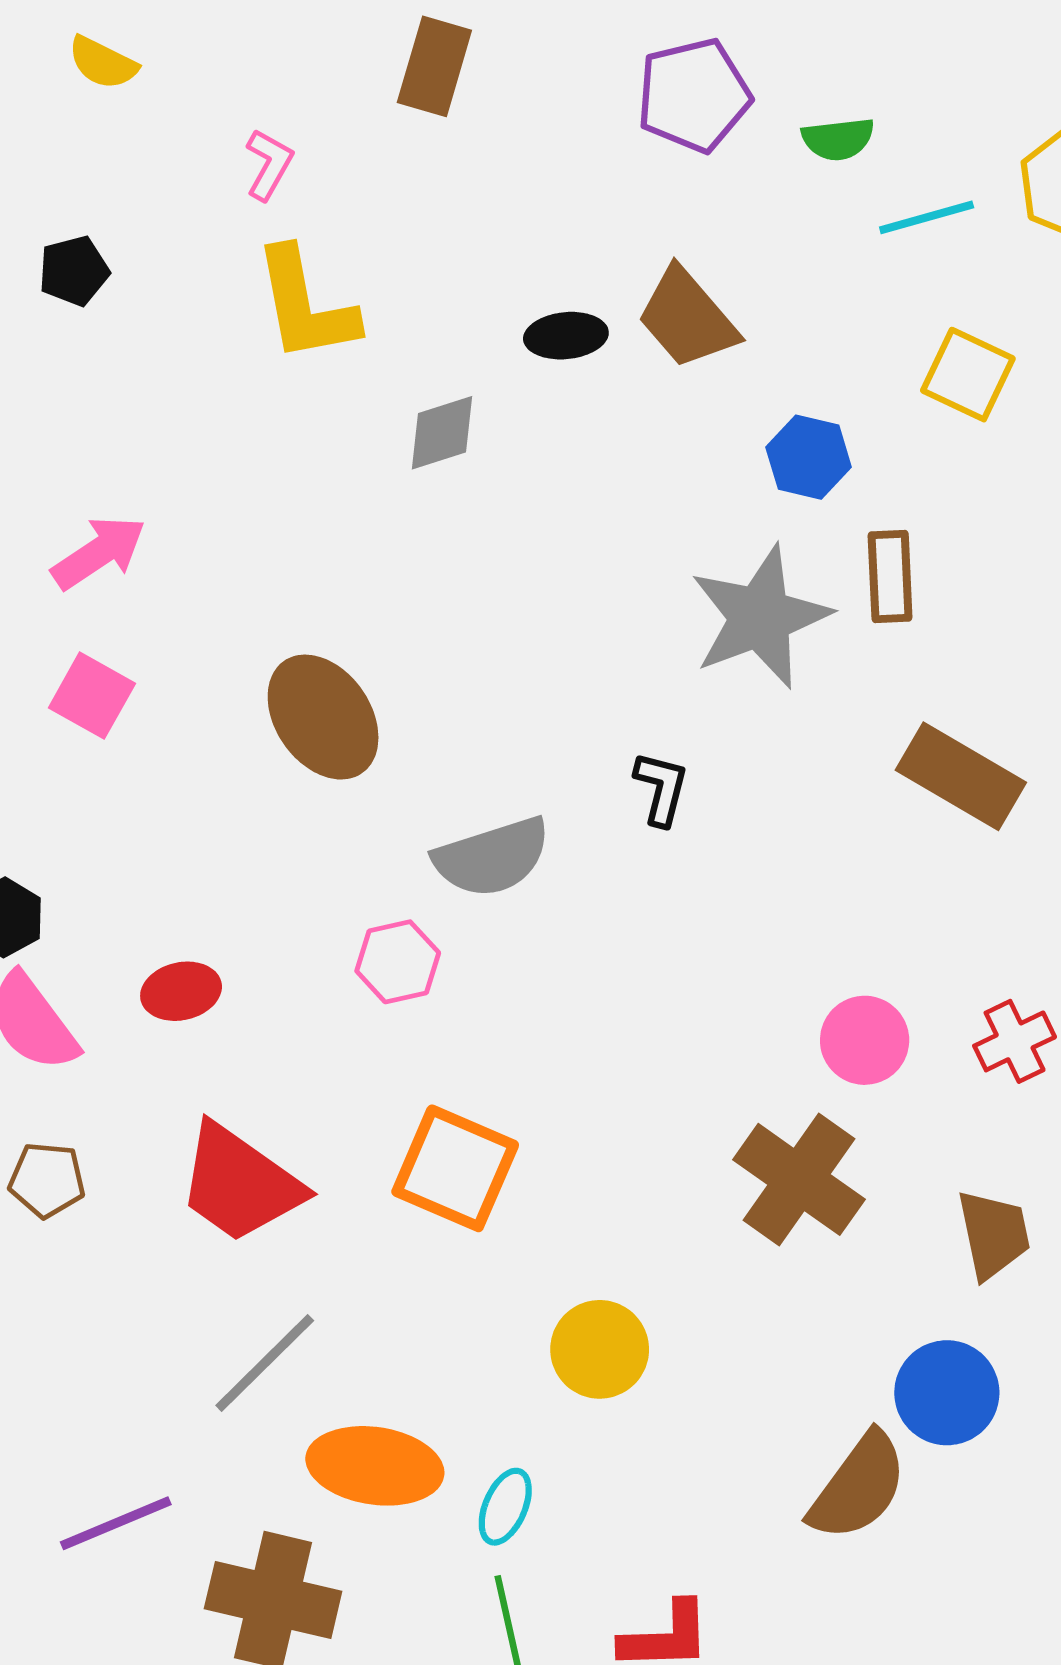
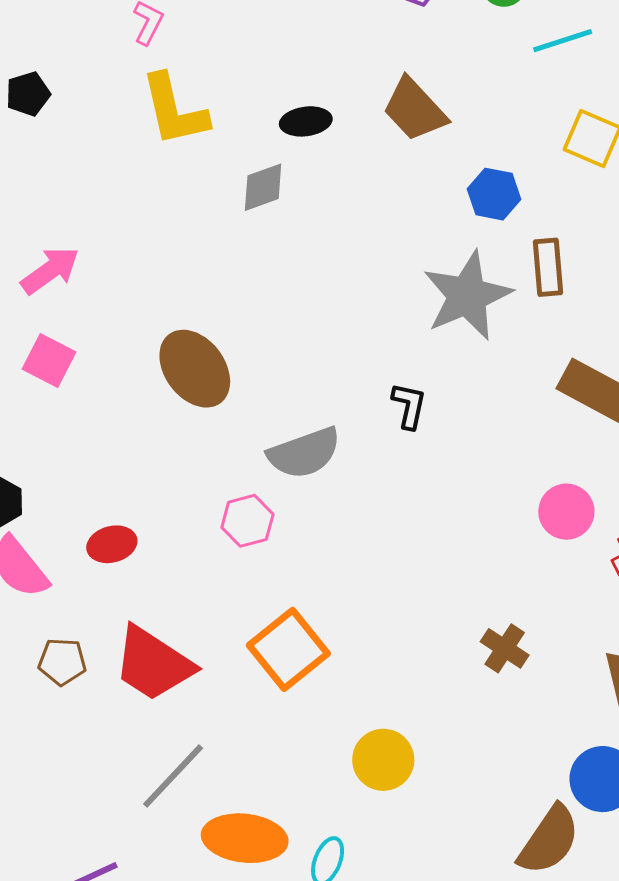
black ellipse: (566, 336) -> (306, 121), moved
pink circle: (865, 1040) -> (566, 512), moved
orange square: (455, 1168) -> (288, 649), turned 30
brown cross: (799, 1179) -> (505, 648), size x0.6
brown pentagon: (47, 1180) -> (62, 662), moved

